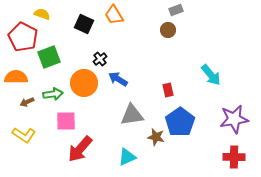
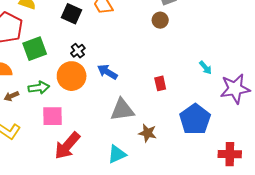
black cross: (100, 59) -> (78, 51), moved
cyan arrow: (211, 75) -> (206, 68), size x0.6
purple star: (234, 119) -> (235, 89), moved
blue pentagon: (180, 122) -> (195, 119), moved

